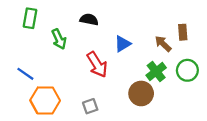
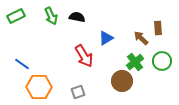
green rectangle: (30, 18) -> (16, 16), moved, turned 54
green arrow: (59, 39) -> (51, 16), moved

